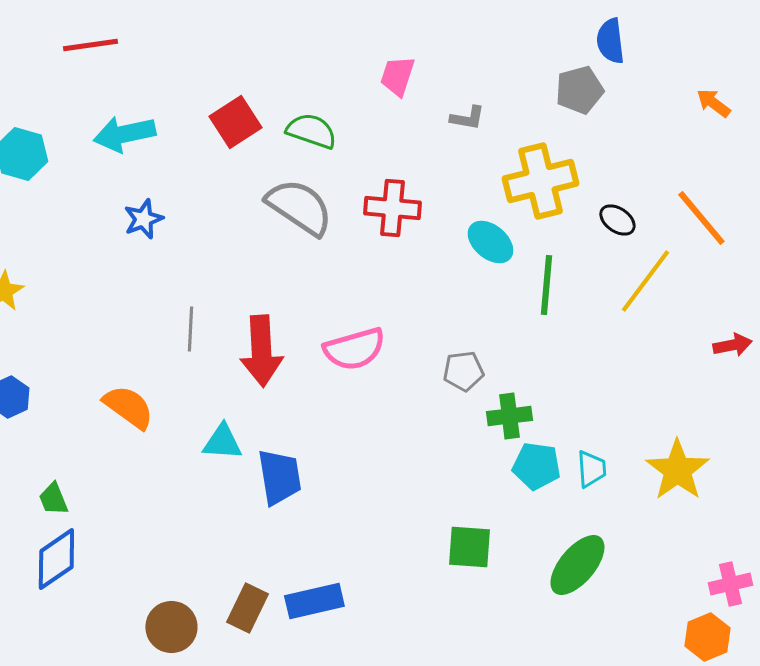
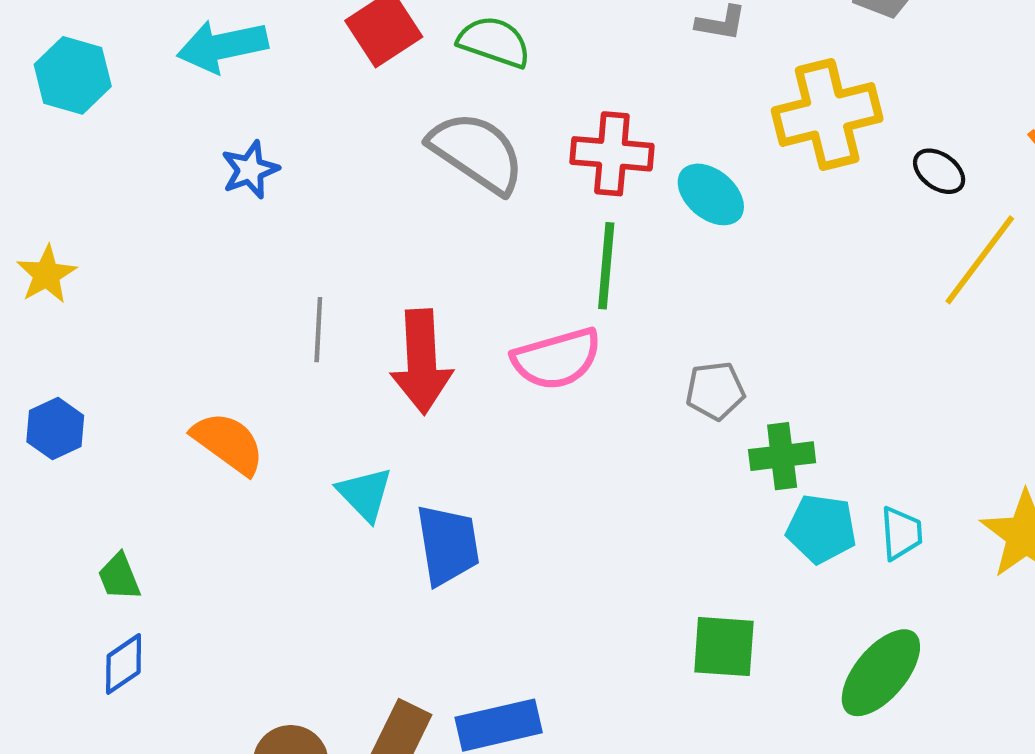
cyan ellipse: (490, 242) -> (711, 194), moved
green line: (546, 285) -> (606, 266), moved
cyan triangle: (222, 442) -> (365, 494), turned 42
blue diamond: (56, 559) -> (124, 664), size x0.7

